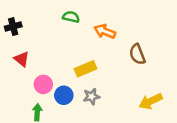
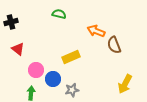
orange arrow: (105, 31) -> (96, 31), moved
gray star: (92, 96) -> (72, 90), moved
yellow arrow: (151, 101) -> (125, 84), turned -36

